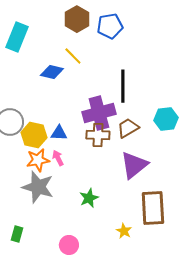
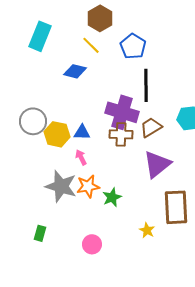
blue pentagon: (110, 26) -> (133, 46), moved, turned -30
yellow line: (73, 56) -> (91, 45), moved
purple cross: (99, 113) -> (122, 112), turned 32
orange star: (38, 160) -> (88, 186), moved

